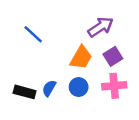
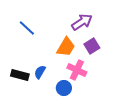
pink cross: (114, 86) -> (77, 70), moved, turned 30
blue circle: (79, 87) -> (64, 88), moved

